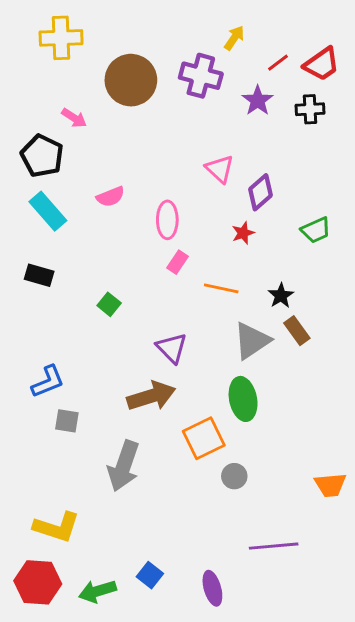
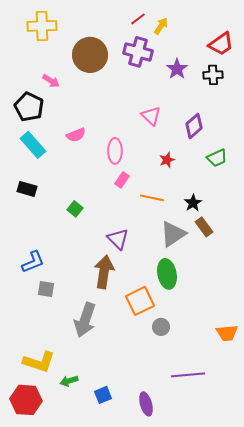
red line: (278, 63) -> (138, 19), moved
purple diamond: (260, 192) -> (194, 126), moved
brown arrow: (151, 396) -> (104, 272), turned -64
blue square: (150, 575) -> (103, 395), turned 30
green arrow: (97, 591) -> (69, 381), moved, size x0.7

